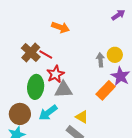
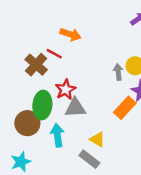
red line: (46, 54) -> (54, 54), moved
cyan arrow: (48, 113) -> (57, 135), turned 120
brown circle: (20, 114) -> (27, 123), moved

